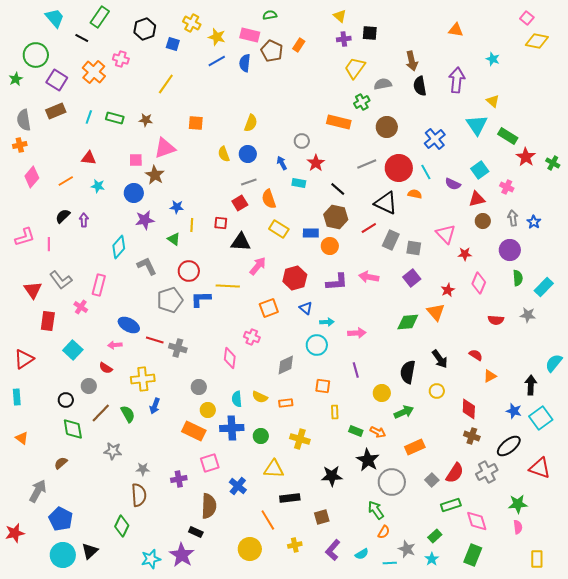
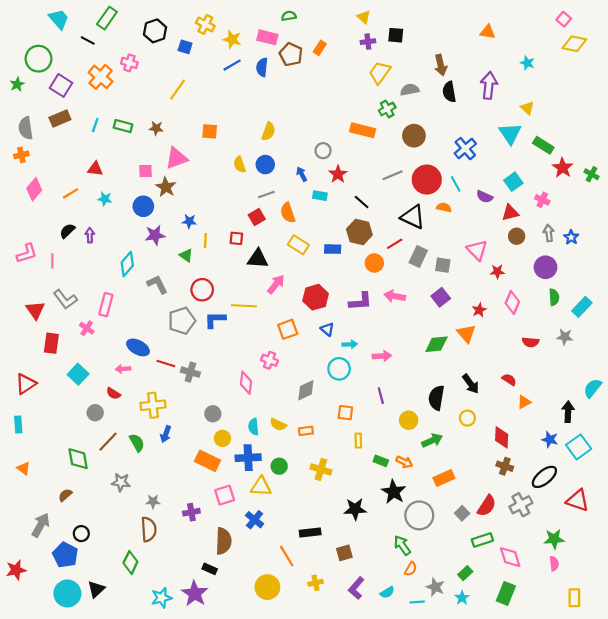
orange circle: (330, 246) -> (374, 263), moved
black circle: (66, 400) -> (81, 534), moved
yellow triangle: (274, 469) -> (261, 487), moved

